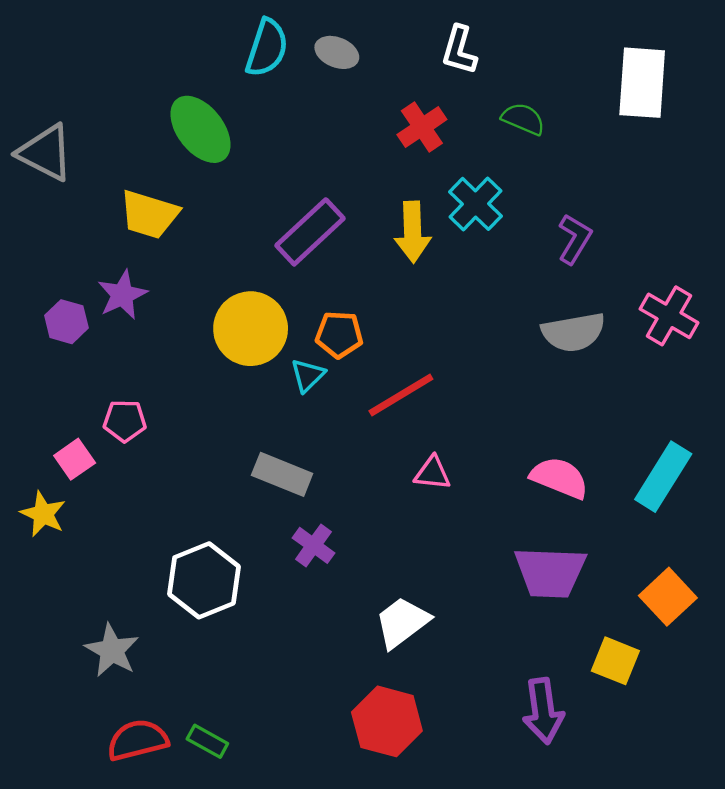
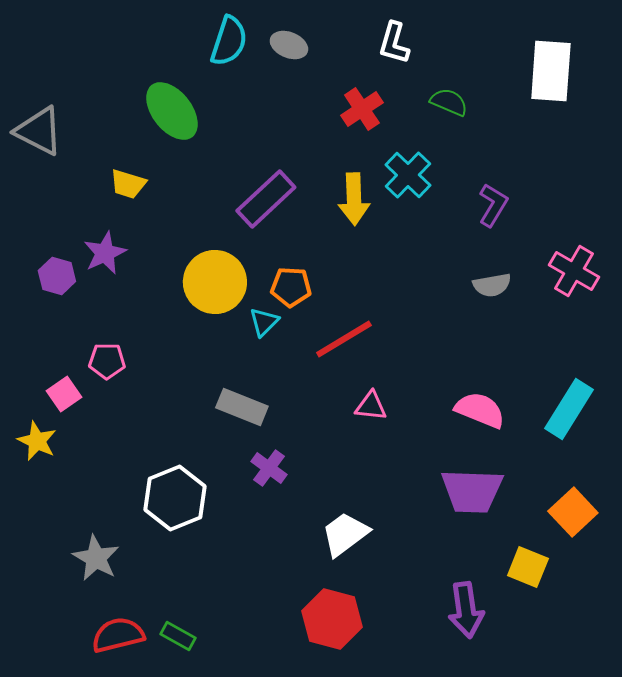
yellow trapezoid: (149, 214) -> (128, 184), size x0.7
gray semicircle: (573, 332) -> (492, 285), size x0.7

